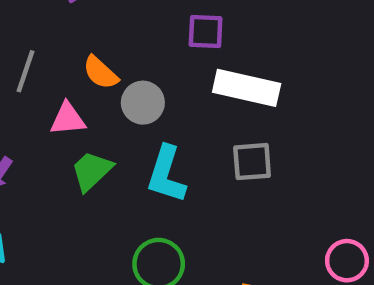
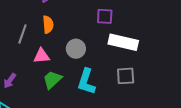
orange semicircle: (100, 73) -> (48, 25), moved, turned -138

